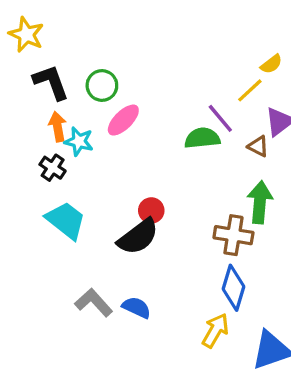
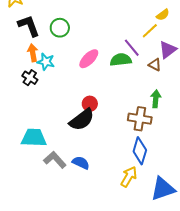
pink ellipse: (123, 120) -> (89, 59), moved
green arrow: (260, 202) -> (156, 99), size x0.7
cyan trapezoid: (66, 220) -> (34, 138), moved, turned -36

